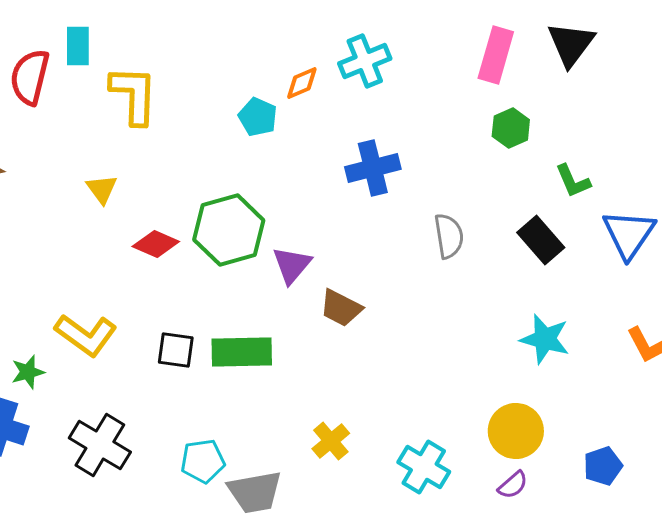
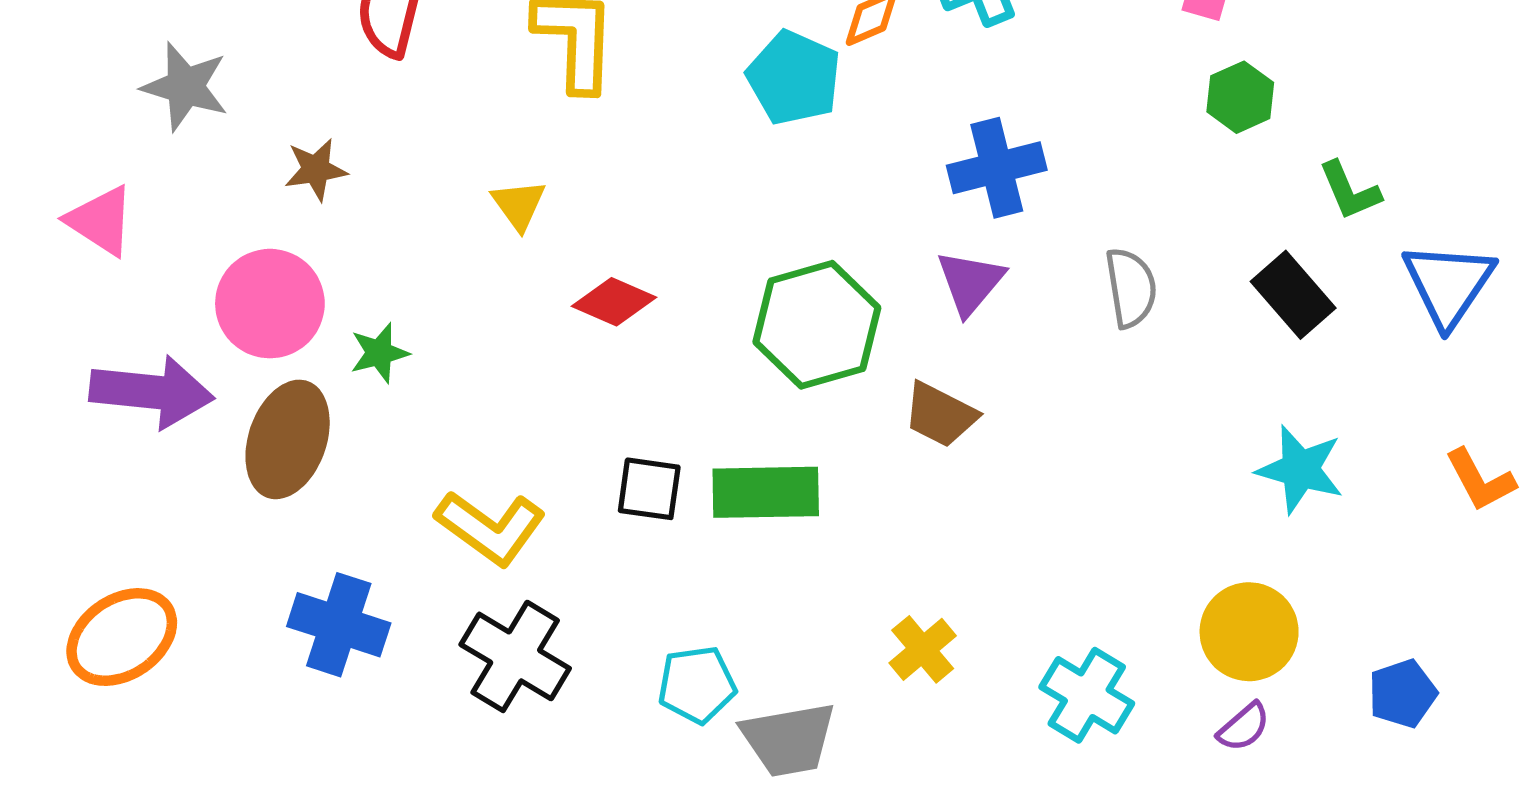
cyan pentagon: (258, 117) -> (794, 78), size x1.4
green hexagon: (229, 230) -> (817, 325), moved
purple triangle: (292, 265) -> (970, 282), moved
yellow L-shape: (86, 335) -> (490, 528), moved
green star: (28, 372) -> (379, 353), moved

